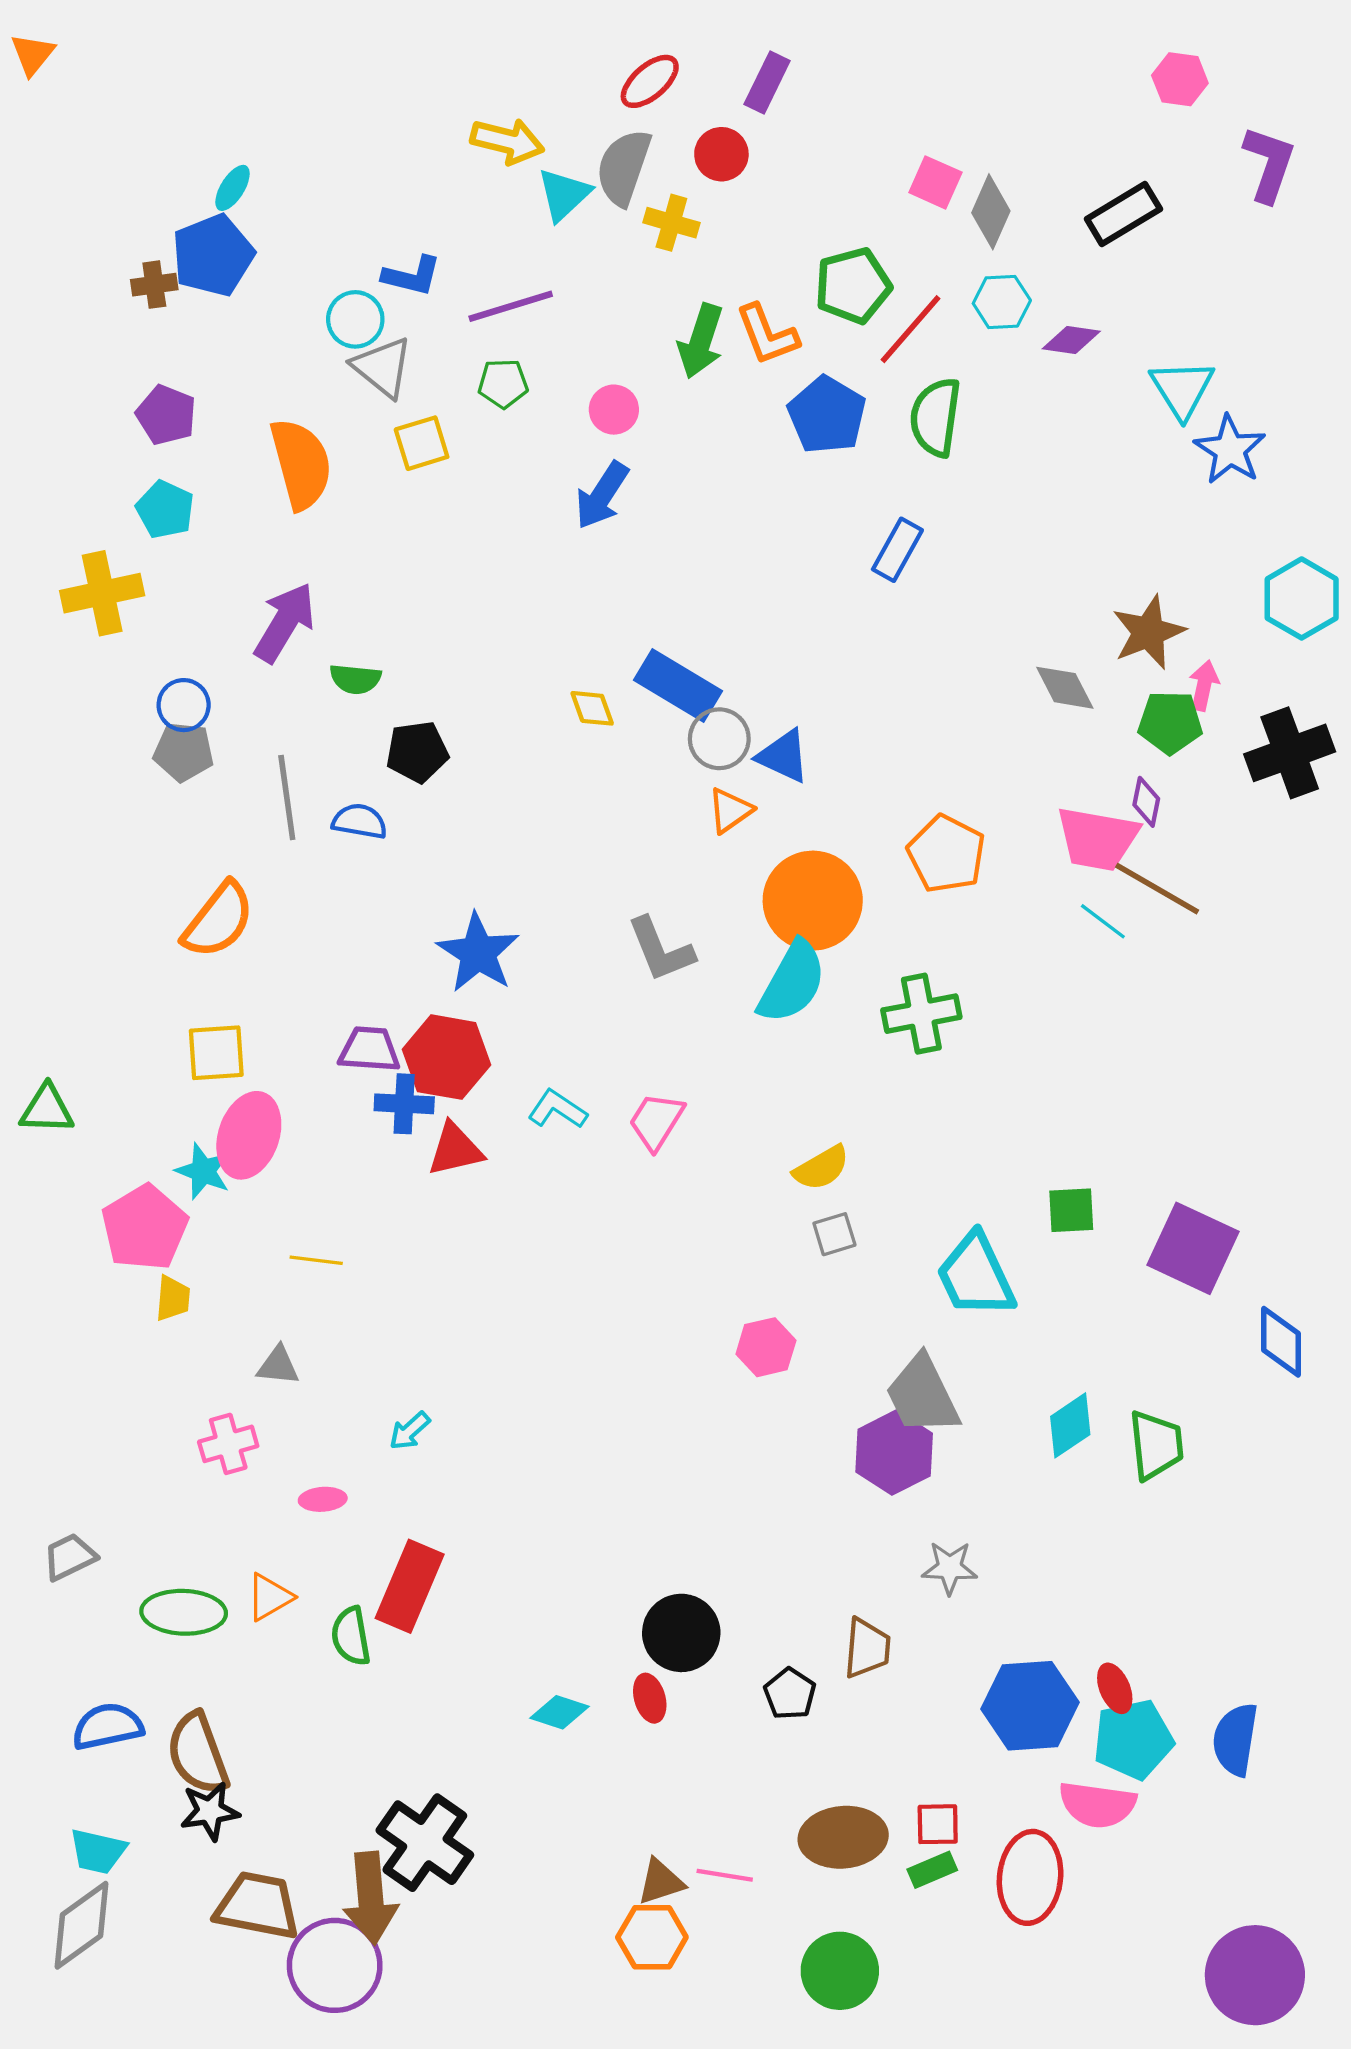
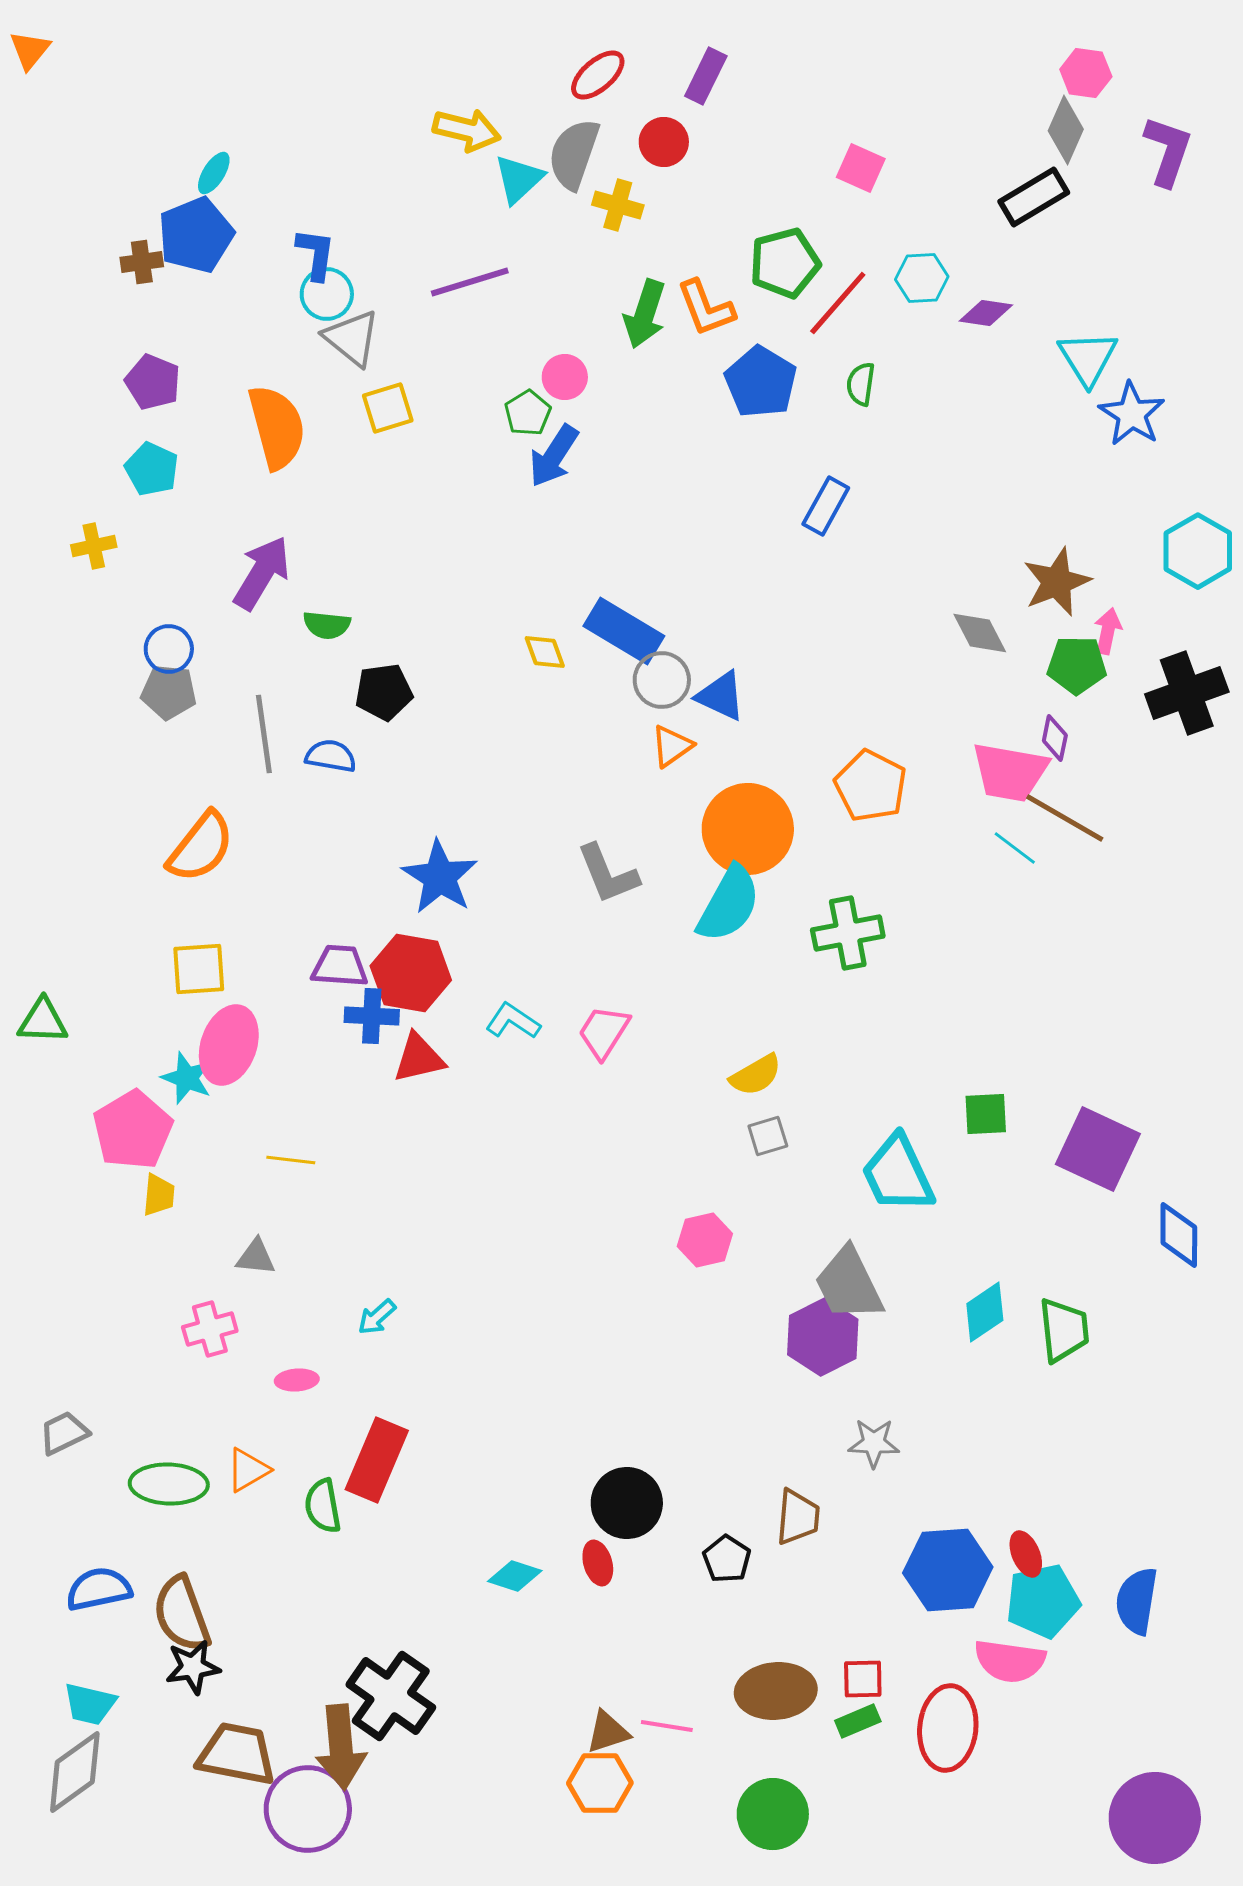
gray diamond: (991, 212) -> (1066, 130), moved
blue L-shape: (412, 276) -> (316, 254), moved, turned -96
green pentagon: (503, 383) -> (528, 413), moved, turned -30
green semicircle: (935, 417) -> (861, 384), size x0.6
yellow cross: (102, 593) -> (94, 546), size x0.6

